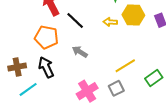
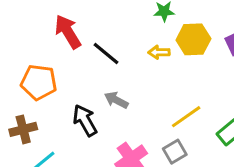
orange pentagon: (46, 37) -> (39, 82), moved
black arrow: (46, 67) -> (85, 120), moved

